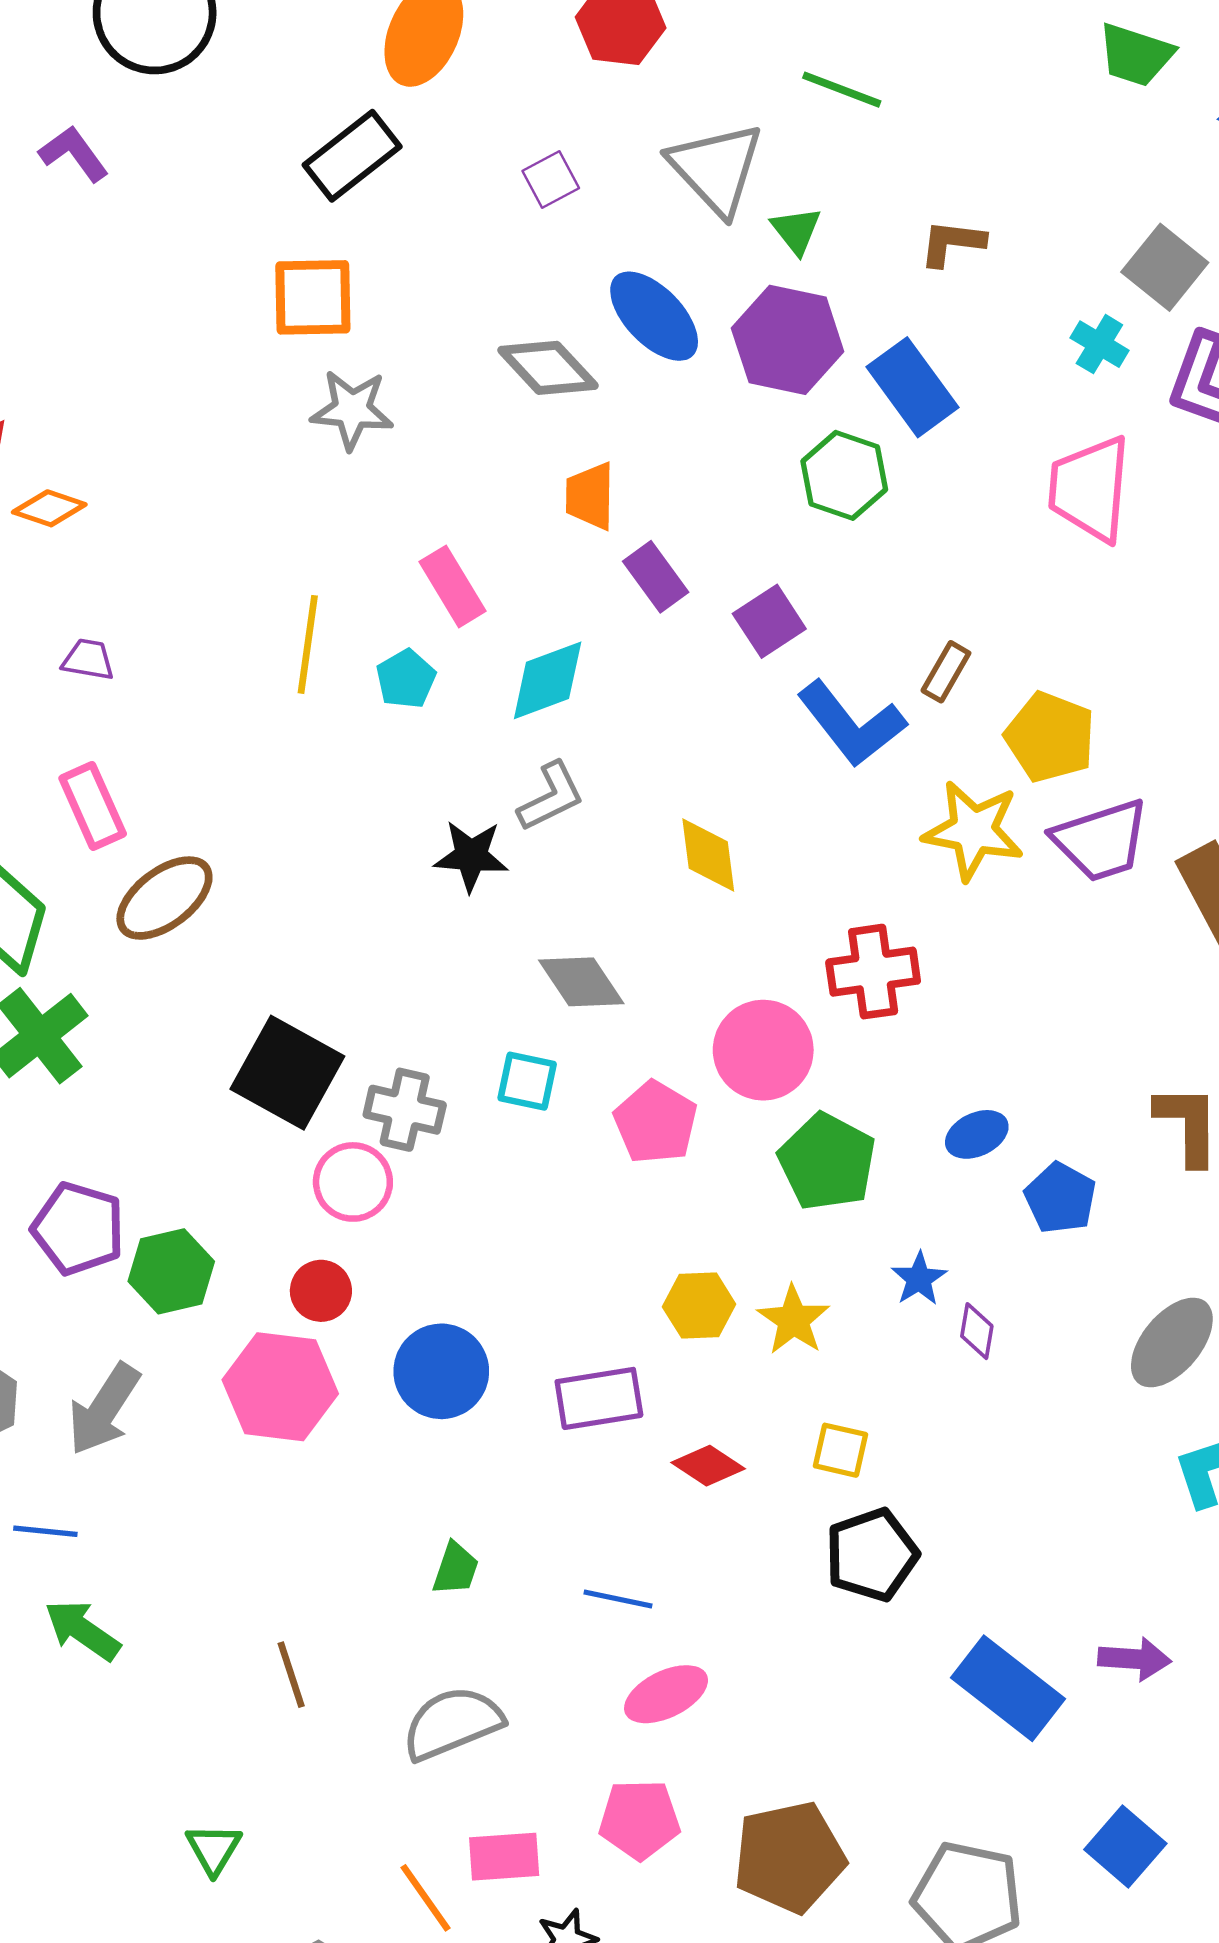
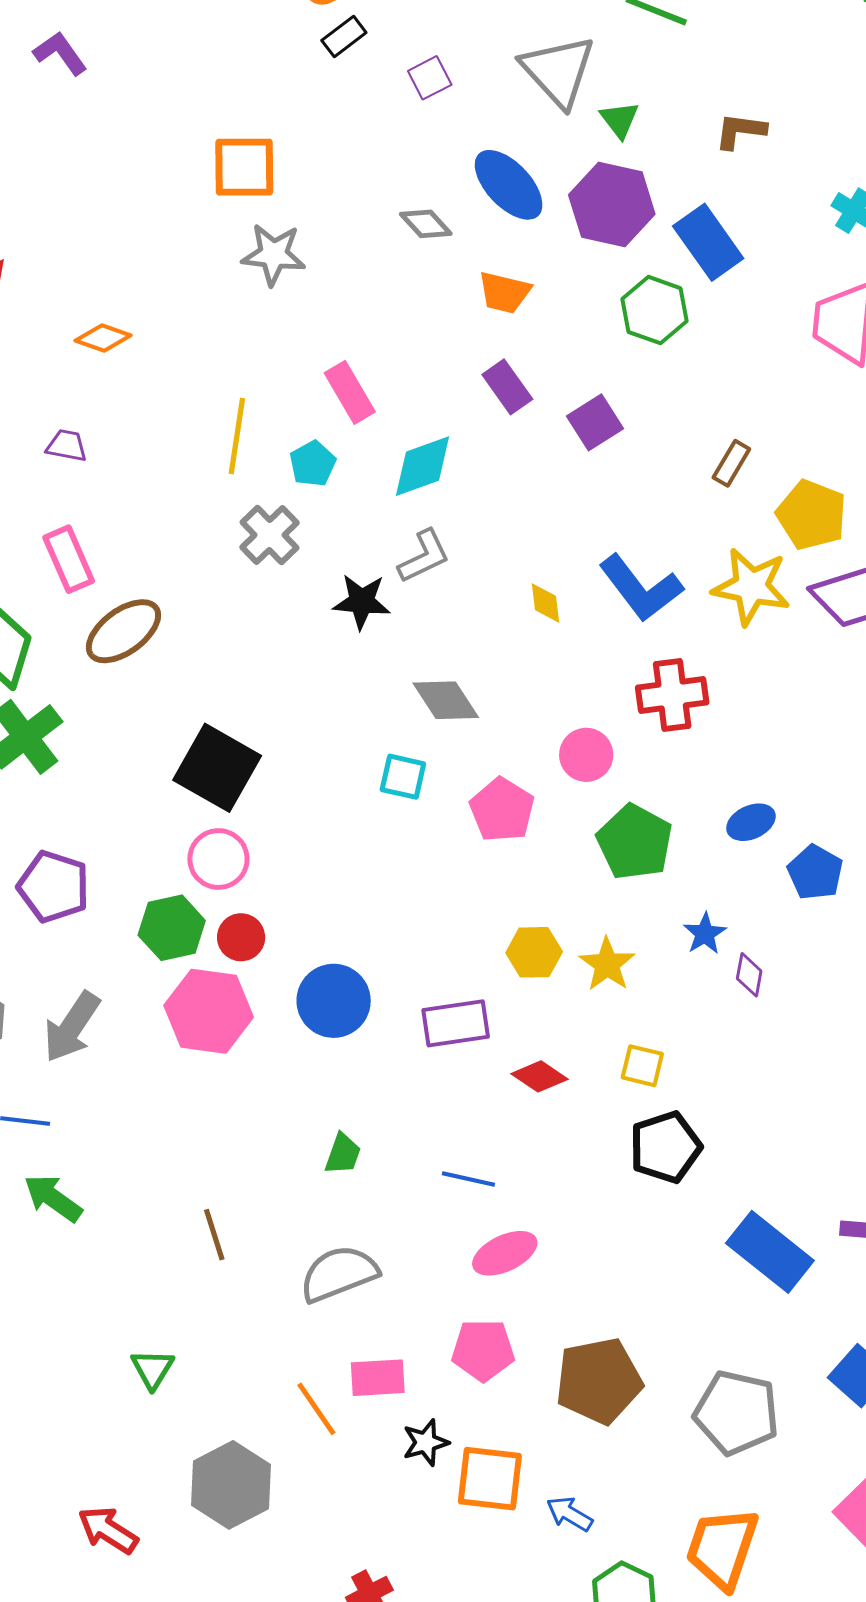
black rectangle: (352, 156) -> (344, 37), moved, size x0.6
gray diamond: (548, 368) -> (426, 224), size x0.7
orange trapezoid: (590, 496) -> (504, 292), moved, turned -78
orange diamond: (49, 508) -> (103, 338), moved
blue L-shape: (851, 724) -> (641, 588), moved
yellow diamond: (708, 855) -> (545, 603), size x0.7
pink circle: (763, 1050) -> (586, 755), size x0.7
gray cross: (405, 1110) -> (270, 535), moved, turned 32
pink circle: (353, 1182) -> (218, 859), moved
green hexagon: (171, 1271) -> (172, 928), moved

